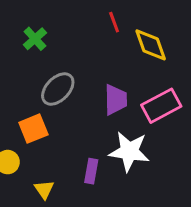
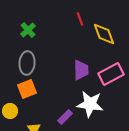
gray ellipse: (58, 89) -> (27, 63), moved, turned -40
purple rectangle: (91, 171) -> (65, 117), turned 35

